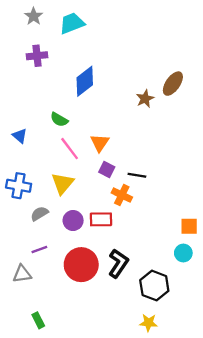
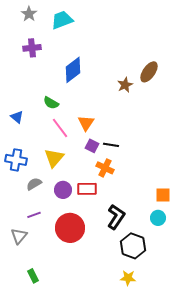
black line: (137, 175) -> (111, 145), moved
black L-shape: (118, 263) -> (116, 217), moved
gray triangle: (22, 274) -> (19, 236), turned -42

